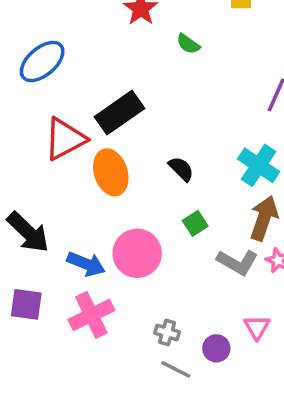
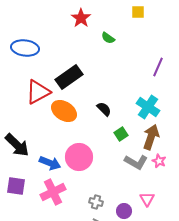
blue ellipse: (42, 62) -> (25, 48), turned 48
orange ellipse: (111, 172) -> (64, 111), turned -40
green square: (195, 223) -> (121, 134), moved

